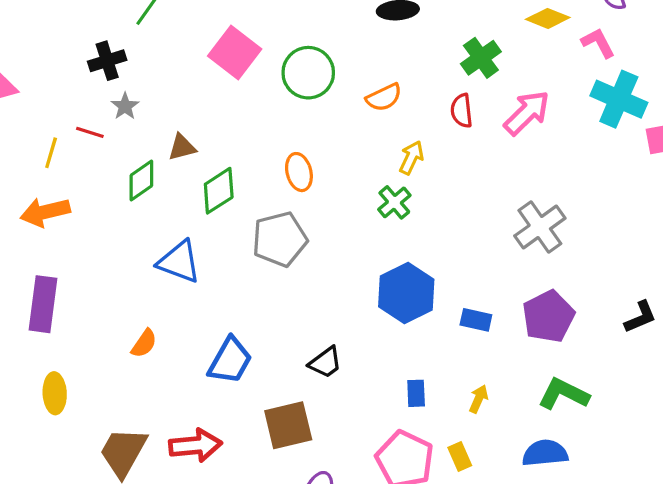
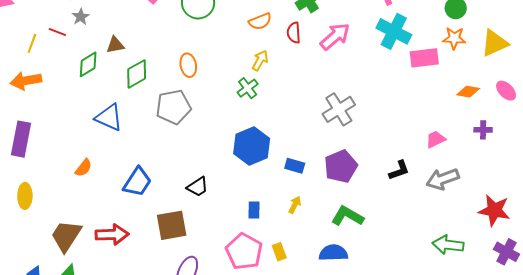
orange semicircle: (384, 97) -> (260, 21), moved
yellow arrow: (479, 399) -> (295, 205), moved

